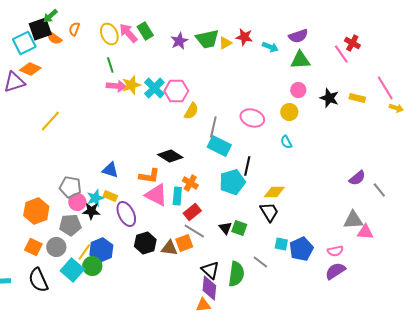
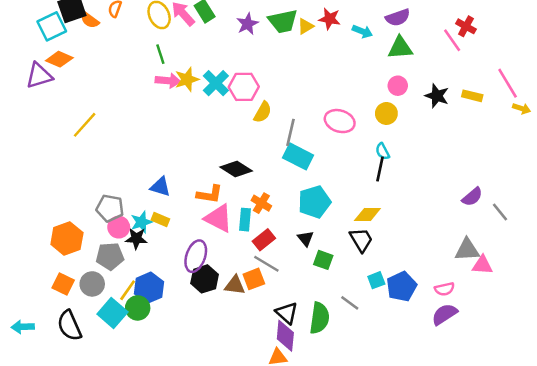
black line: (247, 166) -> (380, 169), moved
purple ellipse: (126, 214) -> (196, 256), moved, turned 45
black triangle: (225, 228) -> (306, 238), moved
cyan square: (281, 244) -> (376, 280), turned -32

